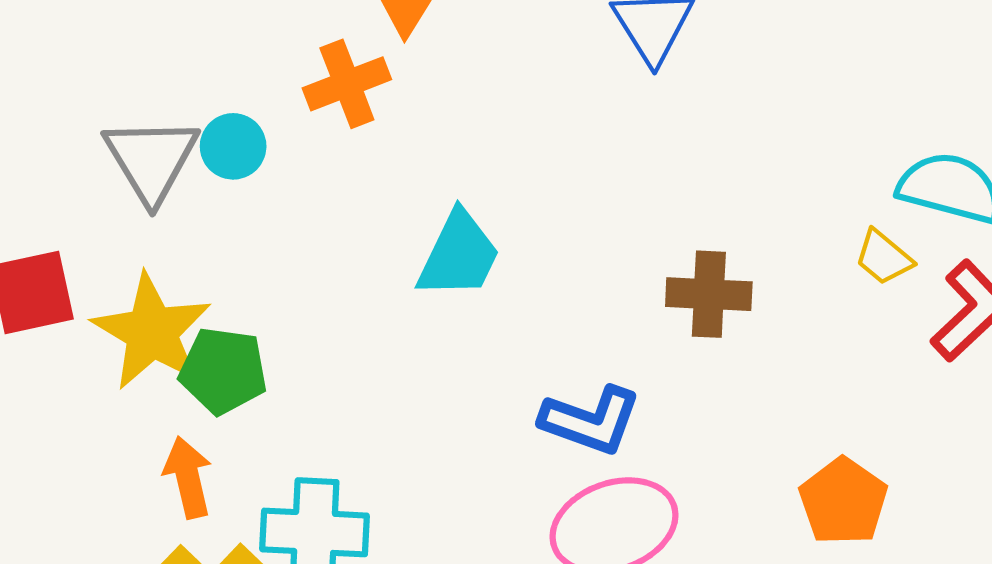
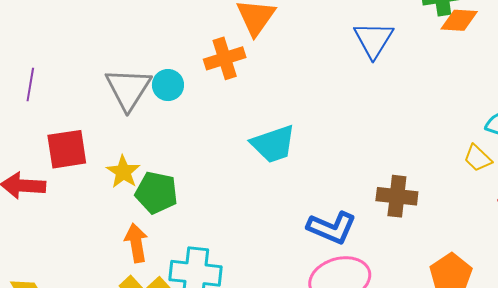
cyan trapezoid: (459, 255) -> (273, 144), turned 42
brown cross: (709, 294) -> (397, 196), moved
yellow star: (152, 332) -> (123, 172), size x0.6

